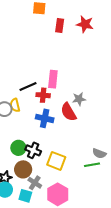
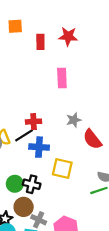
pink rectangle: (53, 79) -> (62, 78), moved
black line: (28, 86) -> (24, 135), moved
red semicircle: (68, 112) -> (92, 139), moved
yellow square: (56, 161) -> (62, 168), moved

